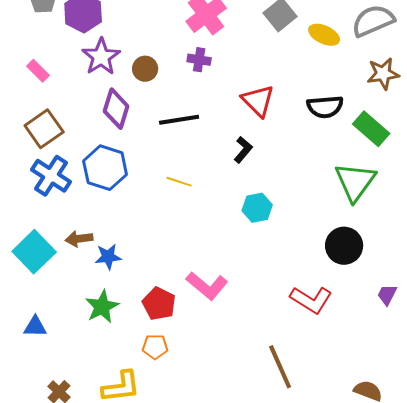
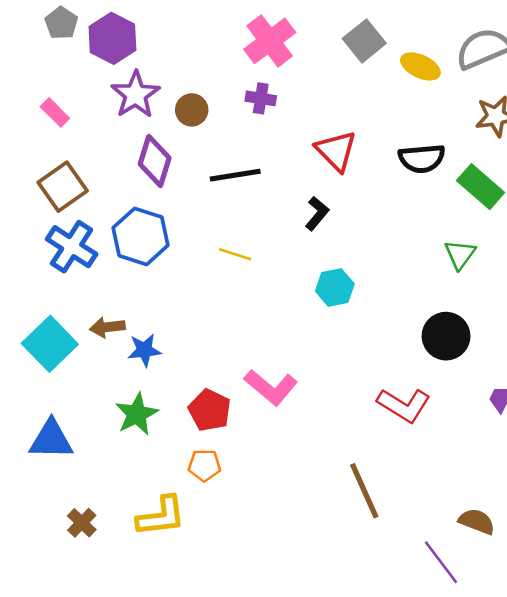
green triangle: (355, 182) -> (460, 254), size x0.6
blue triangle: (35, 327) -> (51, 440), size x1.5

